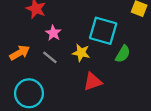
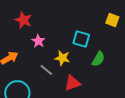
cyan square: (103, 31) -> (81, 39), size x0.7
gray line: (50, 57) -> (46, 70), moved

